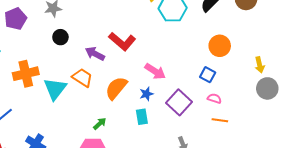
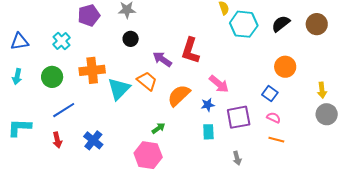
red L-shape: (122, 41) -> (190, 51), turned 60
purple square: (179, 102) -> (239, 117), turned 30
cyan rectangle: (142, 117) -> (208, 132), moved

